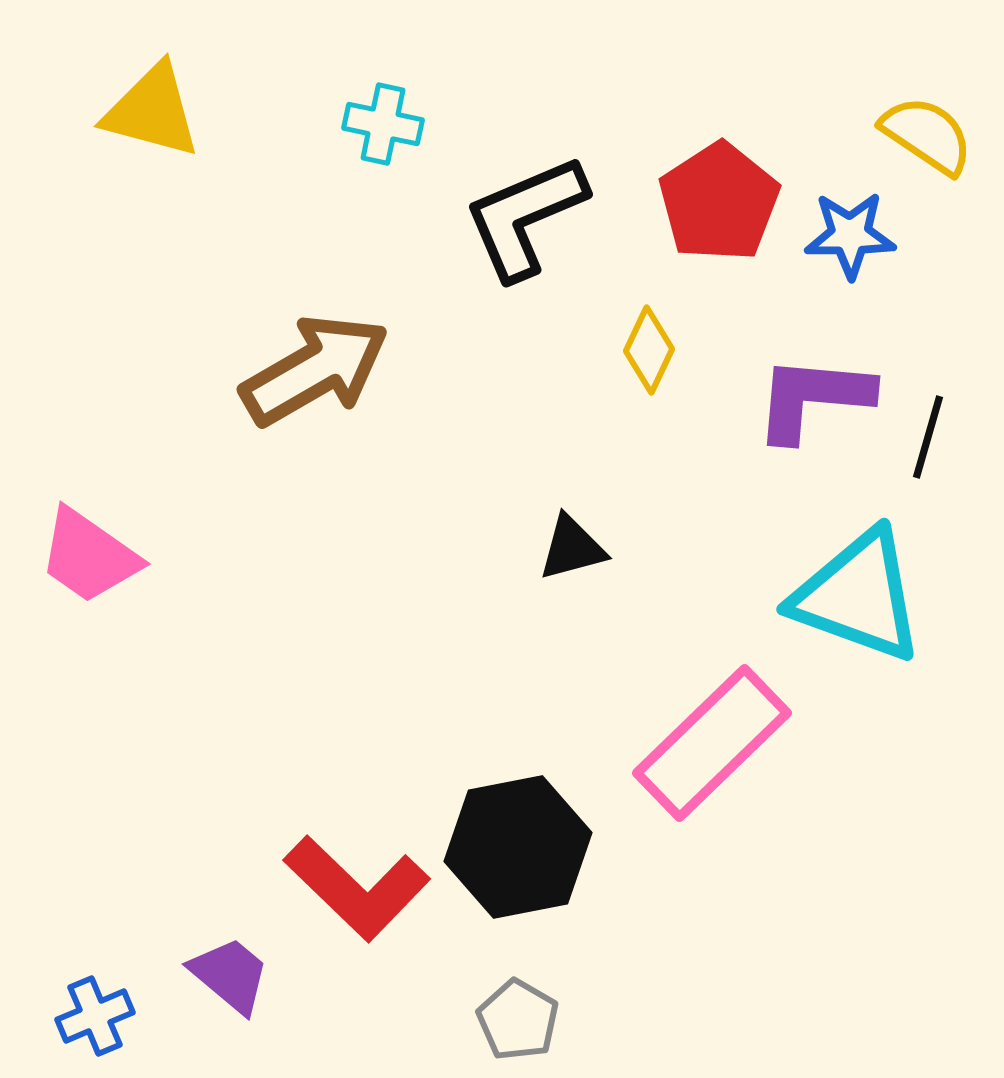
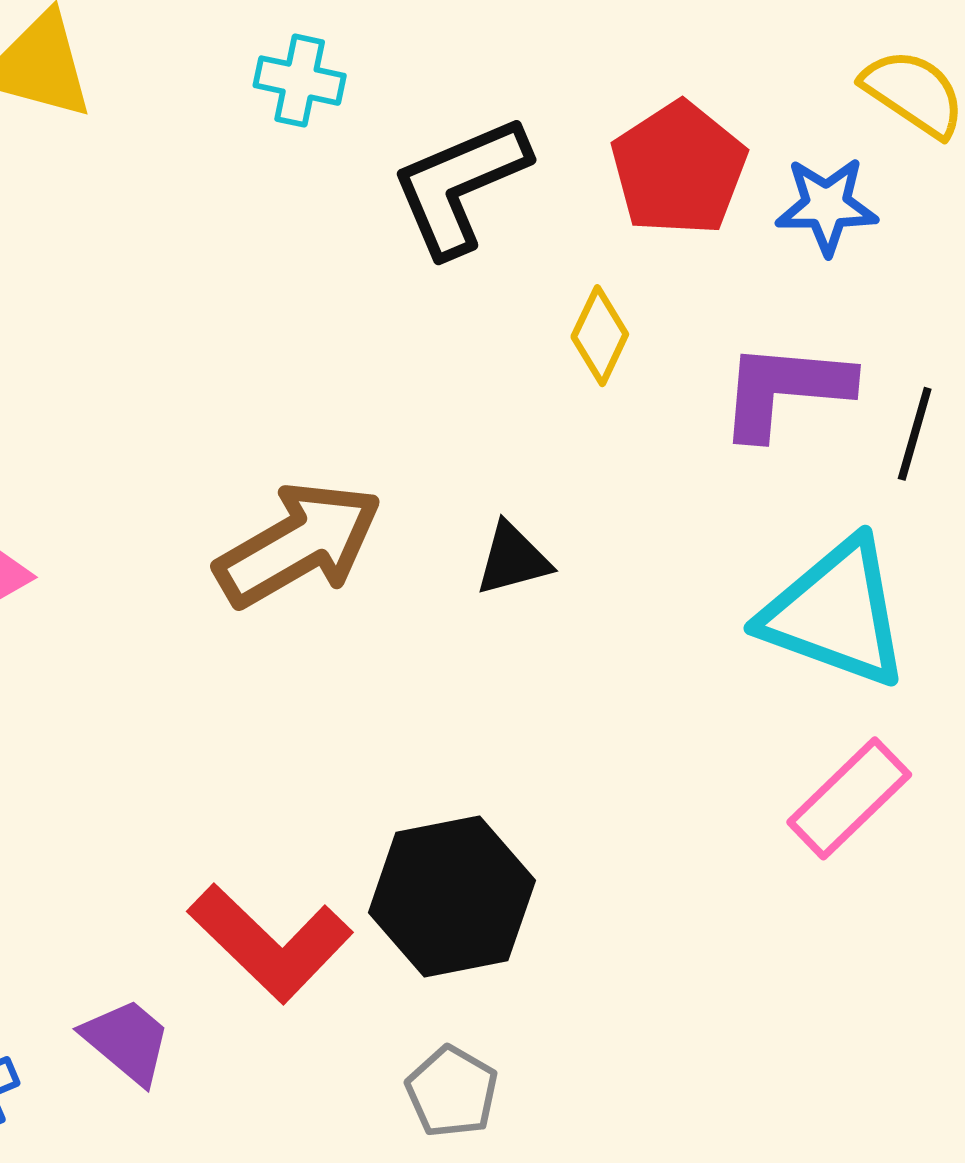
brown arrow: (315, 370) -> (298, 544), moved
pink rectangle: (712, 743) -> (849, 798), moved, size x0.7

